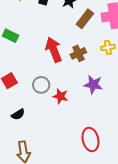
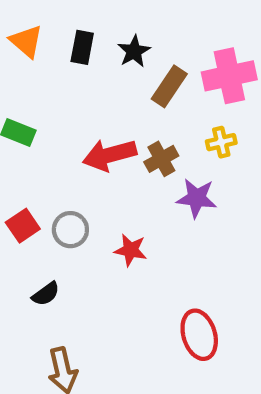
red arrow: (54, 50) -> (110, 155), turned -80
gray circle: (41, 85) -> (70, 230), moved
purple star: (93, 85) -> (197, 198), moved

